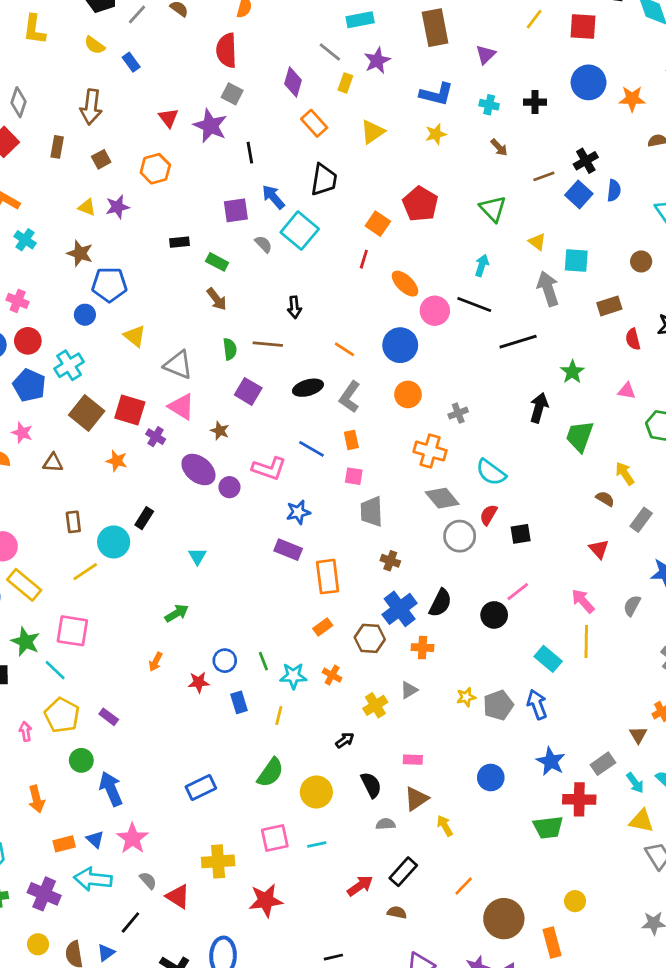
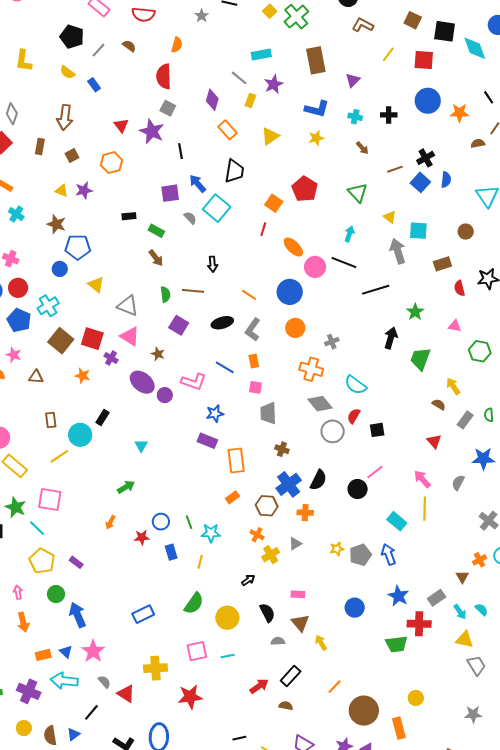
orange cross: (332, 675) -> (257, 535), moved
pink arrow: (25, 731) -> (18, 592), moved
brown triangle: (416, 799) -> (300, 623), turned -36

